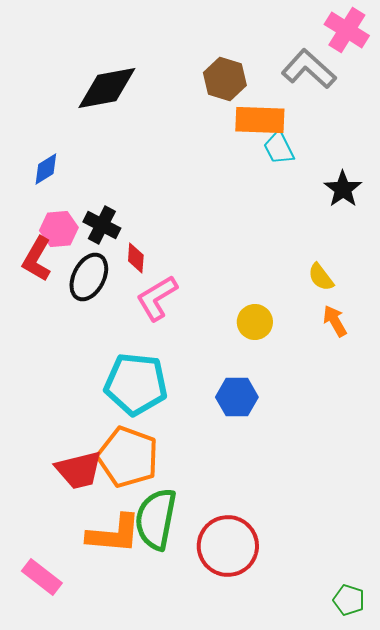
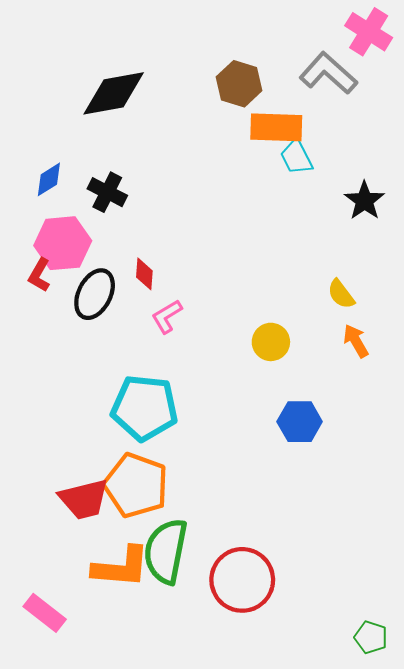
black cross: (102, 225) -> (107, 192), moved
pink hexagon: (59, 229) -> (63, 243), size x1.4
red L-shape: (37, 259) -> (39, 275), size x0.7
pink L-shape: (157, 298) -> (167, 316), size x0.7
blue hexagon: (237, 397) -> (300, 422), moved

